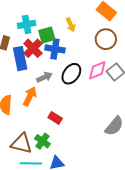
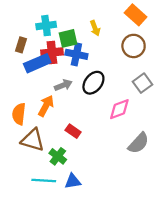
red cross: (33, 48) -> (52, 52), turned 36
blue rectangle: (20, 59) -> (37, 63), turned 75
pink diamond: (97, 70) -> (119, 109), moved
brown triangle: (21, 144) -> (33, 140), moved

